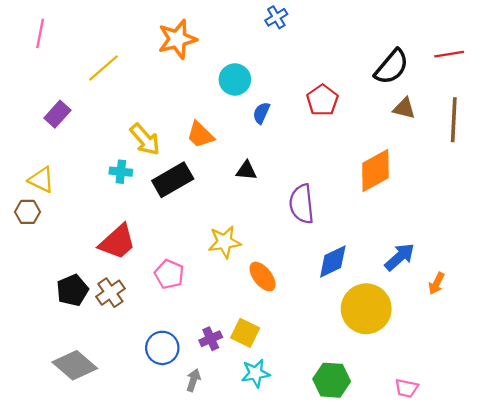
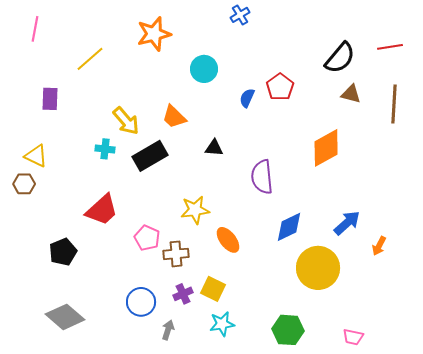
blue semicircle: (261, 113) -> (247, 98), moved
purple rectangle: (57, 114) -> (50, 99), turned -40
brown cross: (110, 293) -> (176, 254), moved, turned 30

